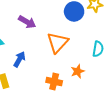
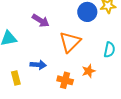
blue arrow: (19, 59) -> (38, 65), moved, turned 63

